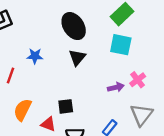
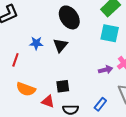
black triangle: (77, 57) -> (60, 45), moved
orange semicircle: (23, 110) -> (26, 89), turned -96

